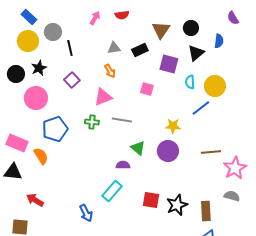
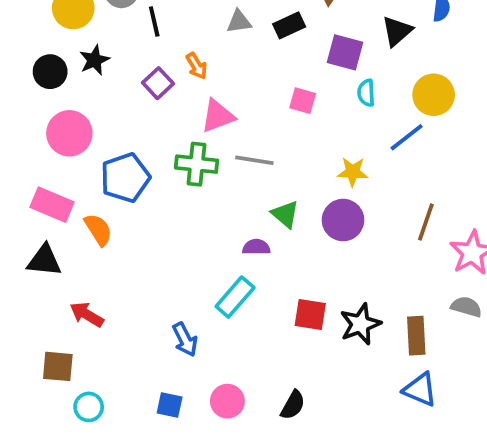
orange arrow: (110, 71) -> (197, 66), moved
cyan semicircle: (190, 82) -> (366, 93), moved
pink circle: (36, 98) -> (69, 133), moved
green cross: (92, 122) -> (197, 164), size x1.5
brown line: (211, 152) -> (426, 222), turned -66

